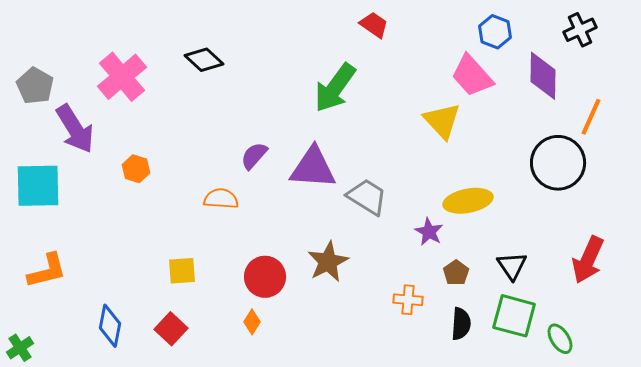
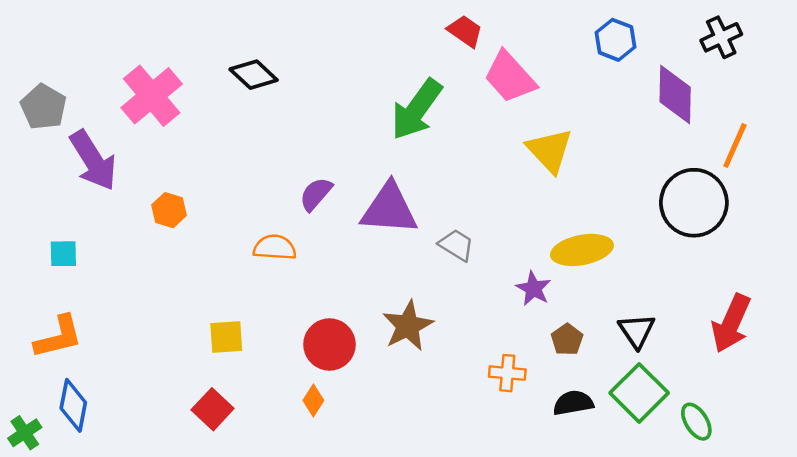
pink trapezoid: (472, 76) -> (510, 77), moved
cyan square: (38, 186) -> (63, 254), moved, size x0.5
gray trapezoid: (367, 197) -> (456, 245), size x0.7
green square: (514, 316) -> (639, 393), turned 30
black semicircle: (461, 324) -> (573, 403), turned -104
blue diamond: (110, 326) -> (73, 405), moved

